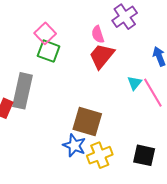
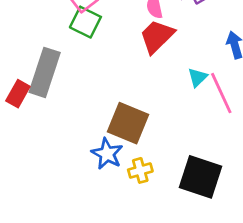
yellow cross: (100, 155) -> (140, 170), size x0.7
black square: (144, 155) -> (200, 177), size x1.4

